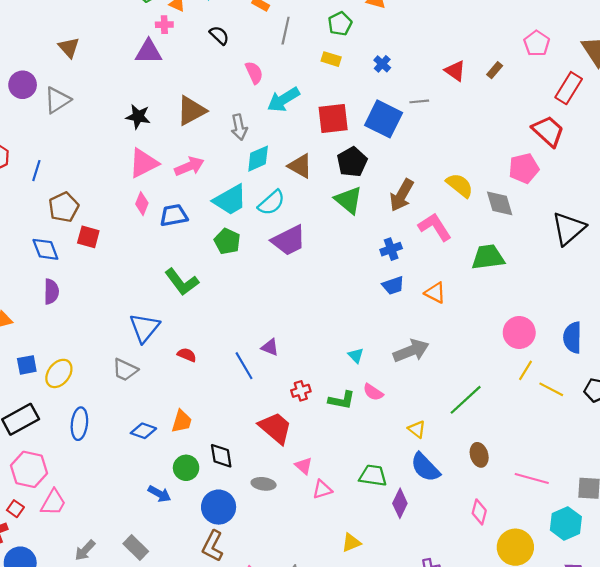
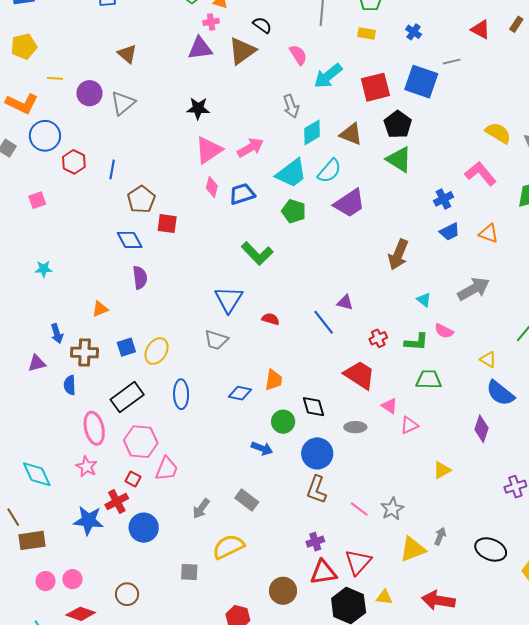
brown triangle: (191, 111) -> (242, 51), moved
brown arrow: (402, 195) -> (398, 255), moved
green trapezoid: (373, 476) -> (429, 380), moved

